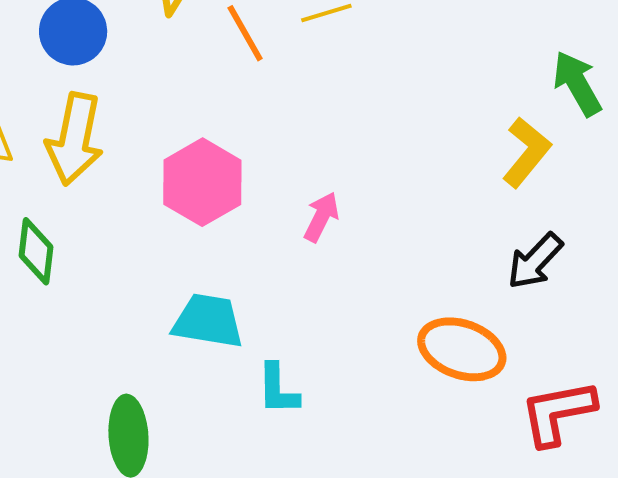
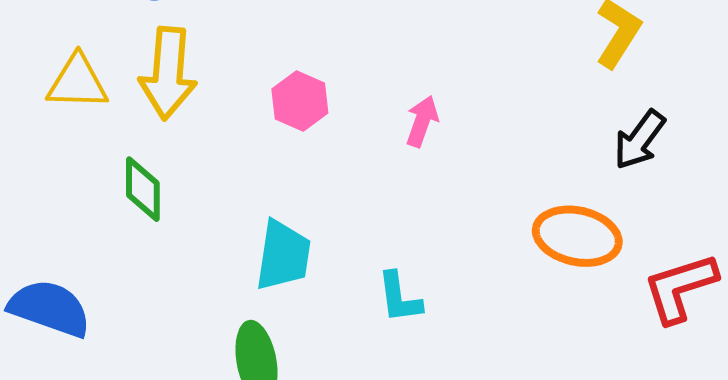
pink hexagon: (202, 182) -> (300, 101), size x0.7
cyan trapezoid: (208, 321) -> (283, 255), moved, turned 96

